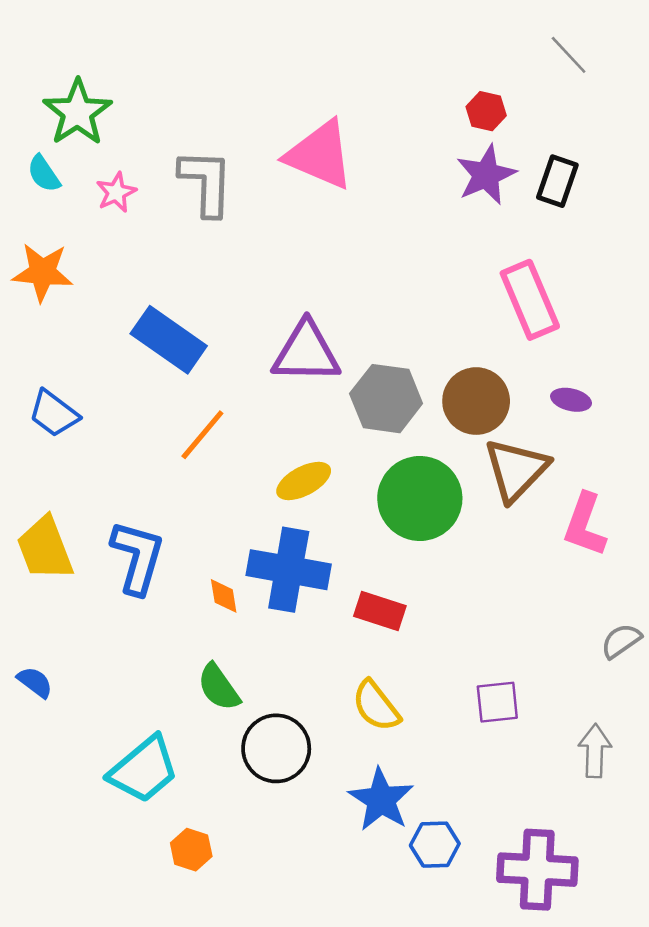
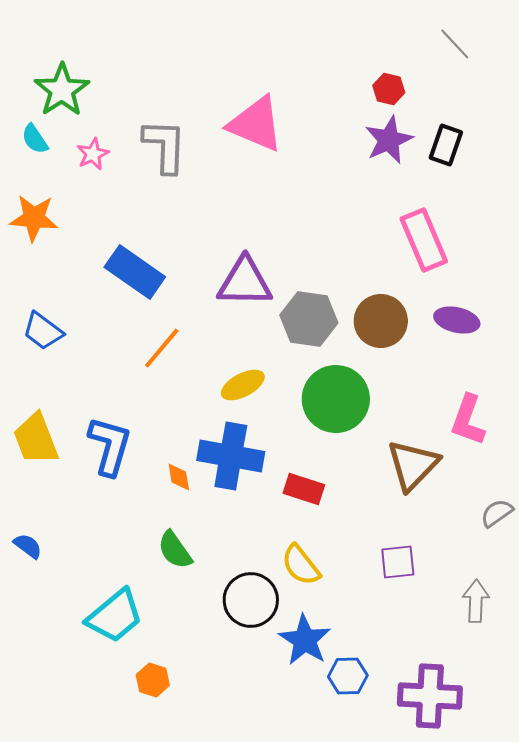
purple ellipse: (571, 400) -> (457, 320), size x1.4
brown triangle: (516, 470) -> (413, 465), moved
black circle: (276, 748) -> (251, 600), moved

